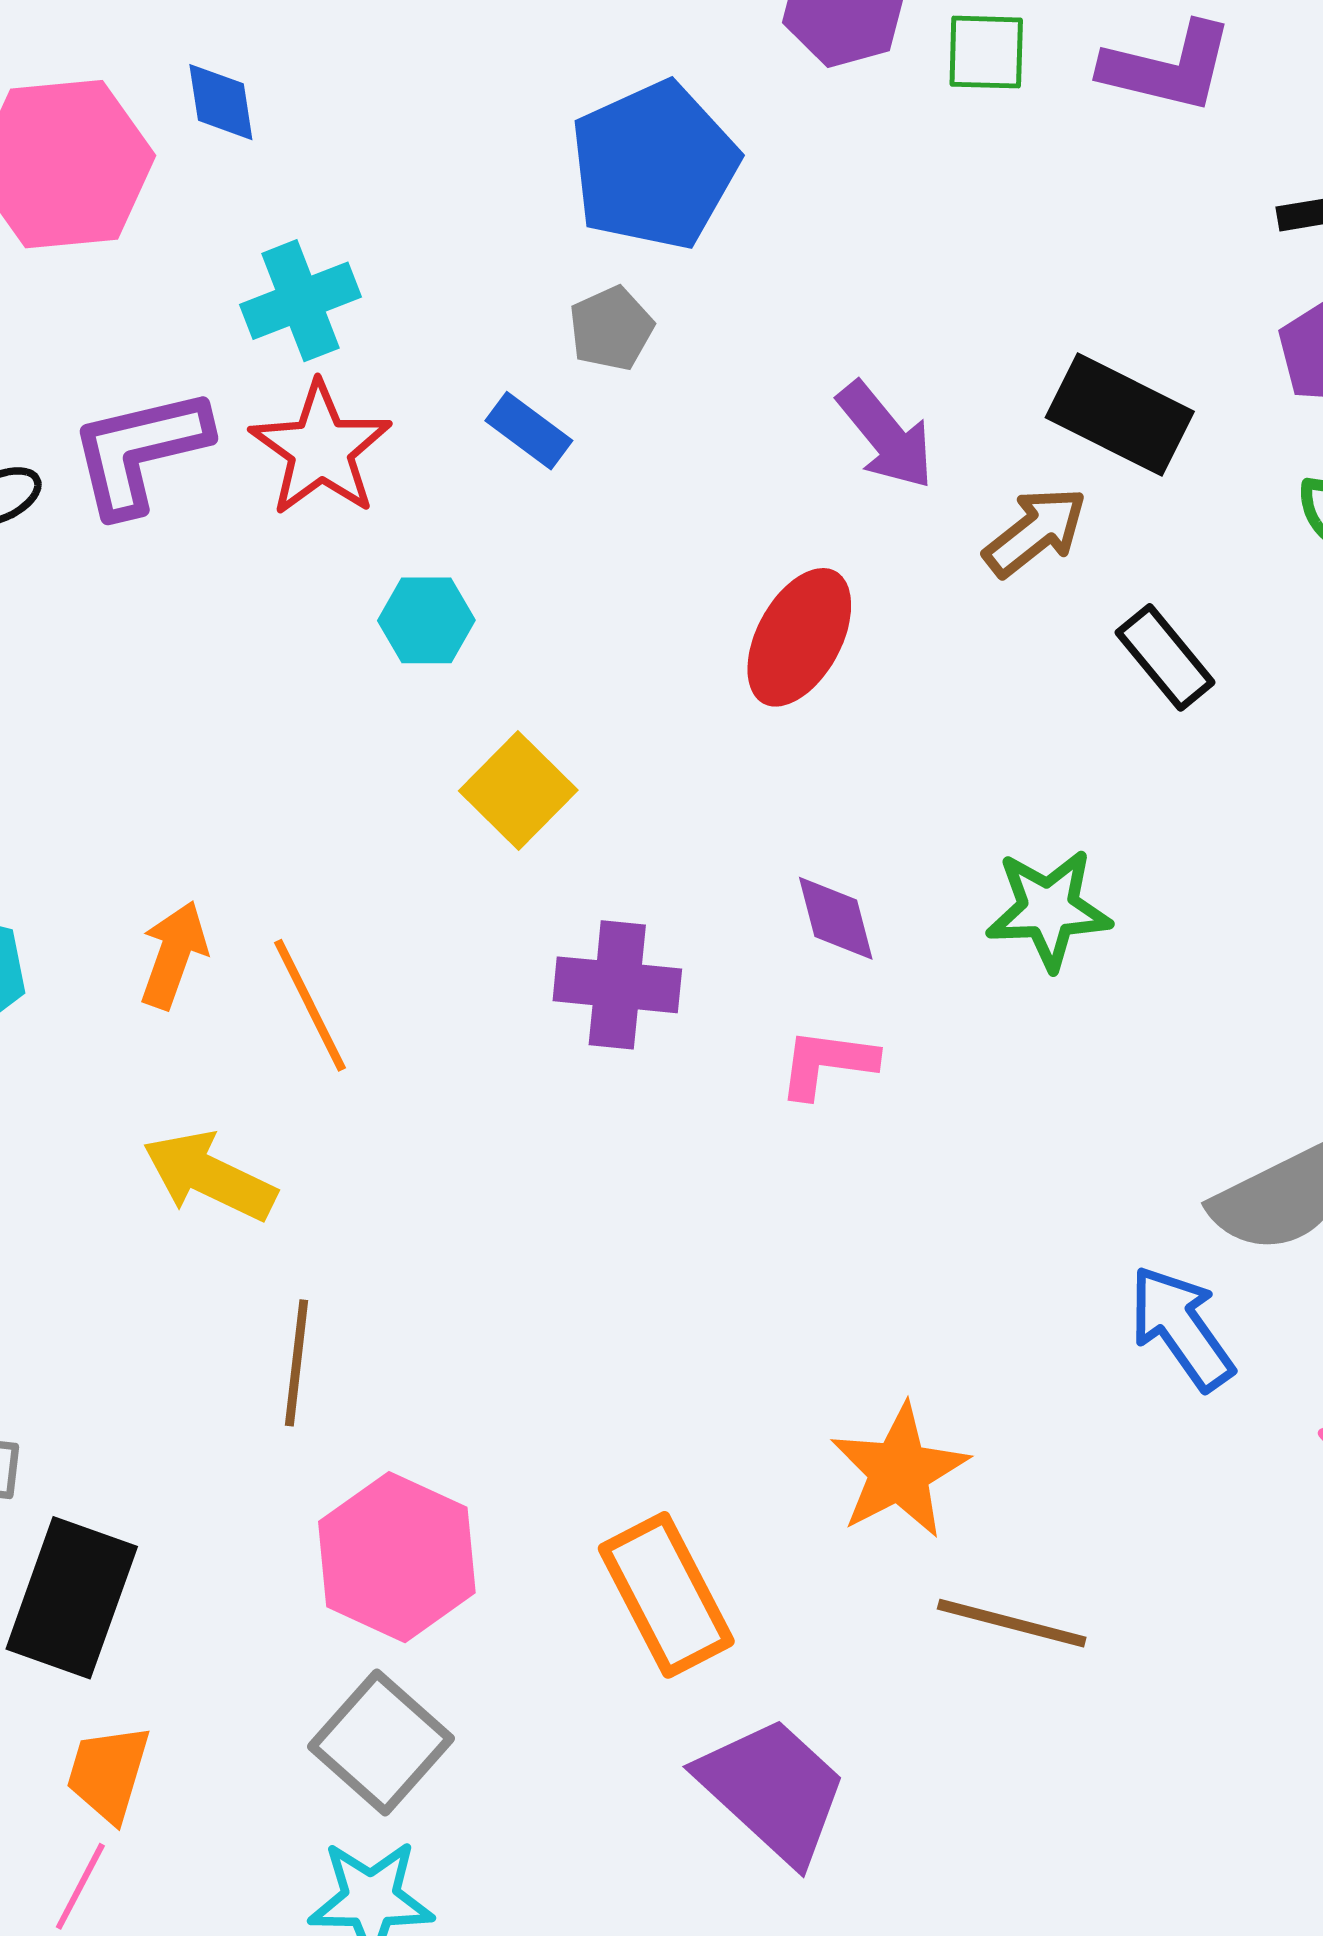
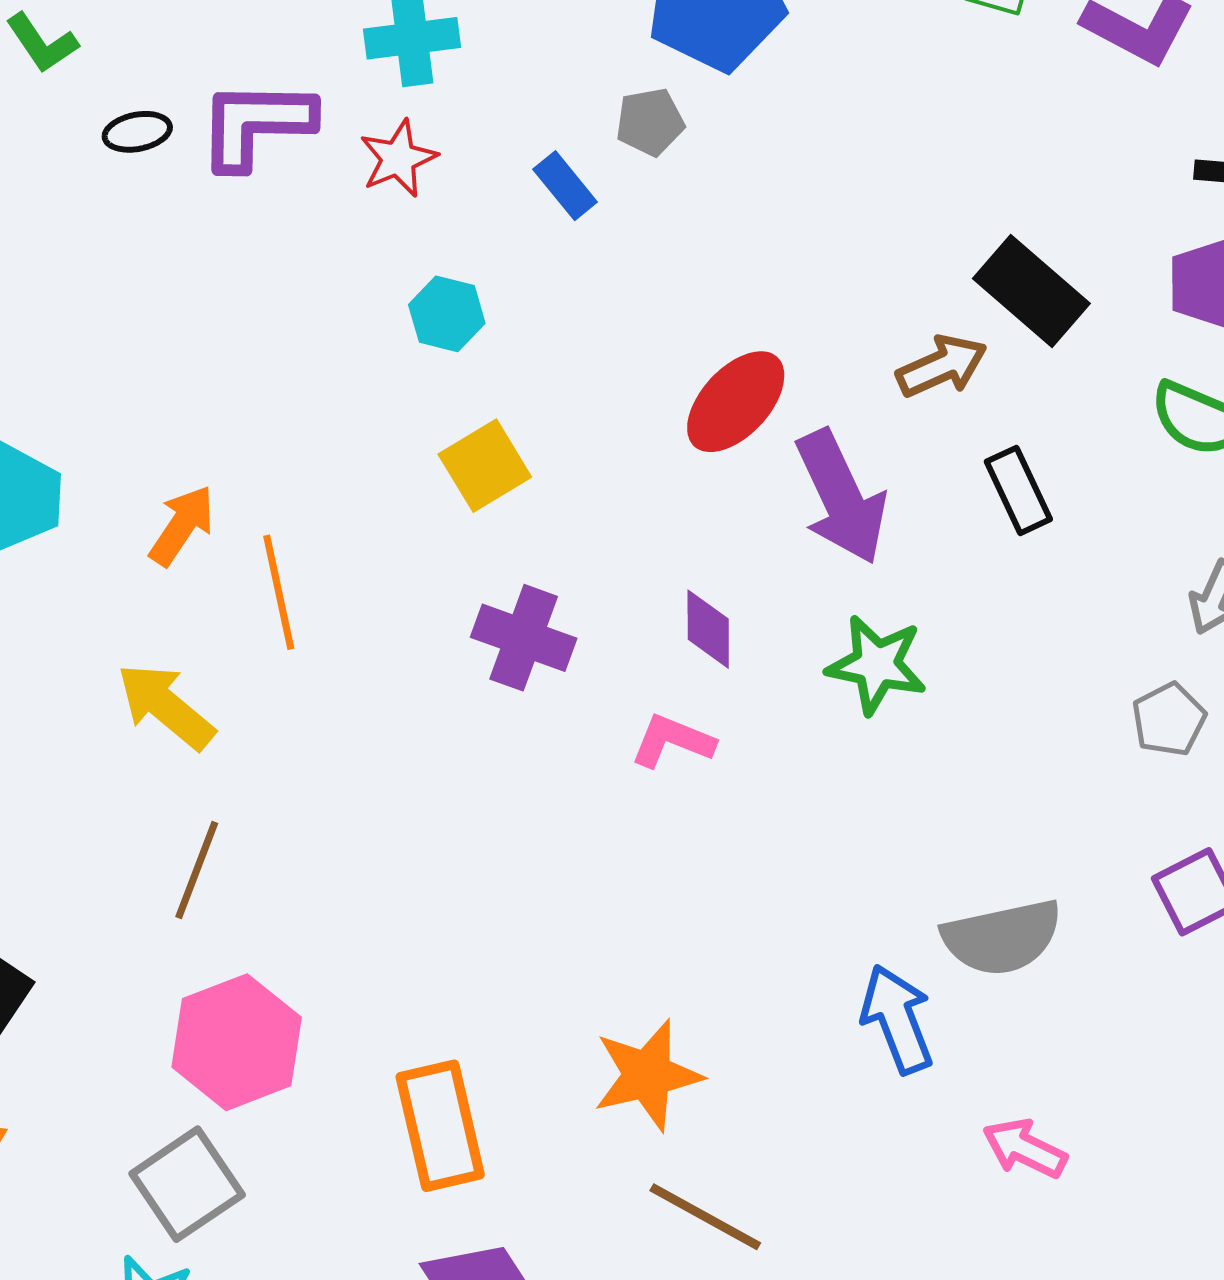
purple arrow: (886, 435) -> (841, 497), moved, size x1.4
red star: (321, 449) -> (398, 159), size x0.7

